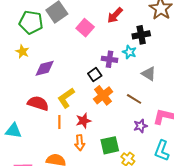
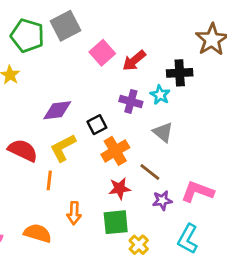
red arrow: (115, 15) -> (134, 61), moved
purple diamond: (45, 68) -> (57, 110), moved
gray triangle: (149, 74) -> (163, 132), moved
black square: (95, 75) -> (97, 125), moved
brown line: (134, 99) -> (150, 172), moved
red star: (83, 121) -> (120, 188), moved

